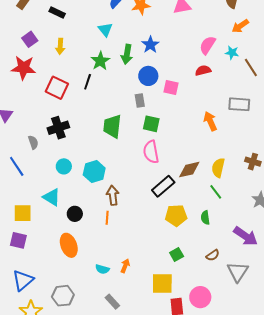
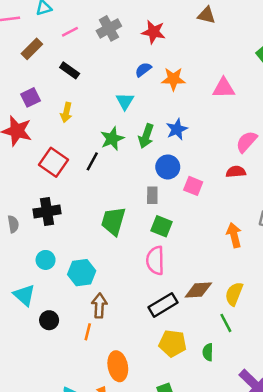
orange ellipse: (69, 245) -> (118, 366), moved

